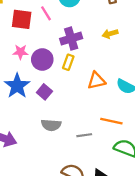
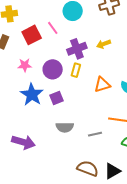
red square: (22, 19) -> (32, 35), turned -30
yellow arrow: (110, 34) -> (104, 44), moved
pink star: (20, 52) -> (25, 65), moved
purple square: (44, 92) -> (57, 98), turned 32

